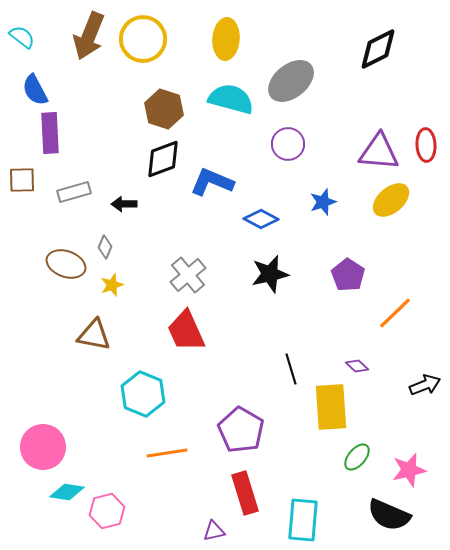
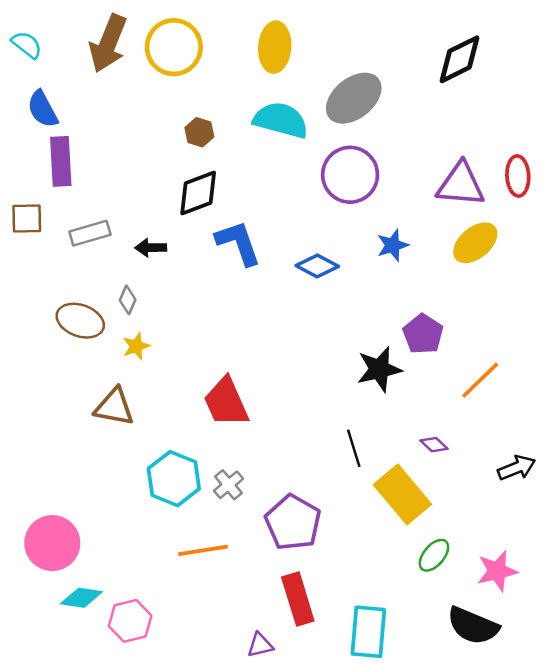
brown hexagon: (164, 109) -> (199, 132), size x0.6
purple circle: (288, 144) -> (350, 175), size x1.4
blue L-shape: (212, 182) -> (238, 243), moved, turned 48
black star: (270, 274) -> (379, 369), moved
gray cross: (188, 275) -> (229, 485), moved, size x0.7
yellow rectangle: (331, 407) -> (402, 494), turned -36

